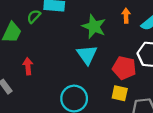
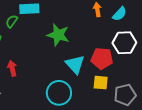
green star: (94, 26) -> (58, 35), moved
cyan triangle: (87, 55) -> (75, 64), moved

